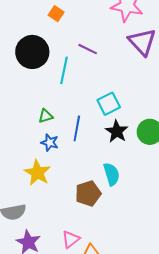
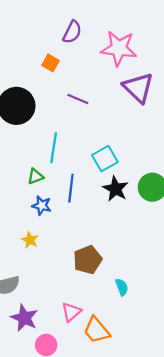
orange square: (56, 14) -> (51, 63), moved
cyan line: (64, 70) -> (54, 148), moved
yellow star: (37, 173) -> (30, 240), size x0.6
cyan semicircle: (112, 174) -> (122, 287), moved, size x0.7

